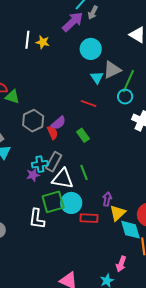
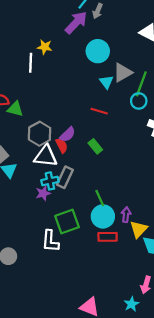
white line: (27, 40) -> (31, 63), moved
green line: (84, 172) -> (100, 198), moved
white triangle: (63, 179) -> (46, 156), moved
cyan circle: (71, 203) -> (103, 216), moved

